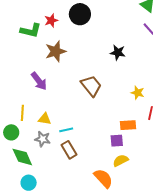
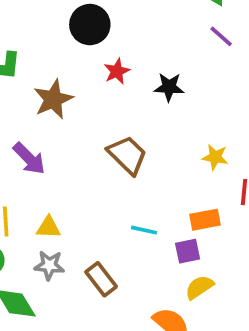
red star: (51, 20) -> (117, 71), moved
cyan line: (66, 130) -> (144, 230), moved, turned 32

